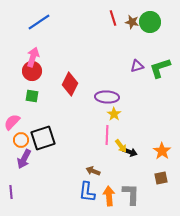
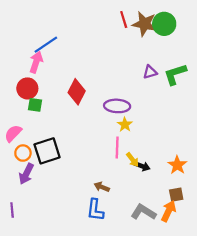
blue line: (39, 22) -> (46, 45), moved
brown star: (132, 22) -> (144, 24), size x1.6
red circle: (32, 71) -> (27, 88), moved
gray L-shape: (131, 194) -> (143, 212), turned -60
orange arrow: (109, 196) -> (169, 211), moved, turned 30

